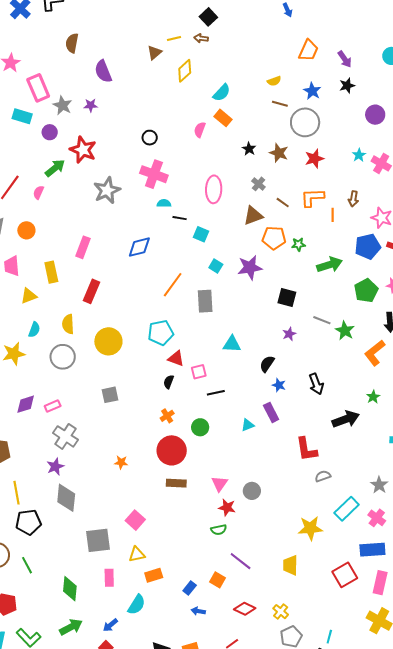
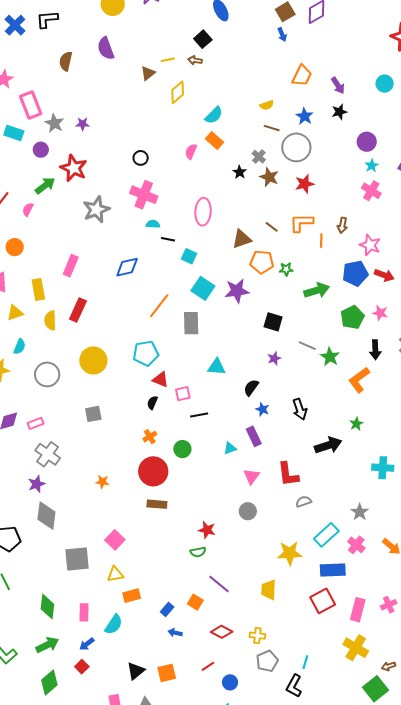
purple semicircle: (103, 71) -> (106, 48), moved
cyan star: (359, 155) -> (372, 166), moved
gray cross: (258, 184) -> (259, 157), moved
cyan square: (216, 266) -> (203, 288), size x1.6
yellow semicircle: (68, 324) -> (50, 320), moved
pink triangle: (219, 484) -> (251, 476), moved
gray circle: (252, 491) -> (248, 511), moved
blue rectangle: (372, 550) -> (333, 570), moved
pink rectangle: (109, 578) -> (84, 612), moved
yellow cross: (281, 612) -> (257, 636), turned -35

